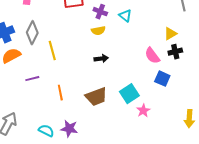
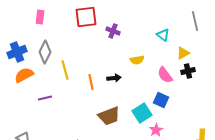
cyan triangle: (125, 16) -> (163, 35), moved
yellow semicircle: (98, 31) -> (137, 60), moved
blue square: (162, 79) -> (161, 100), moved
orange line: (60, 93) -> (91, 82), moved

